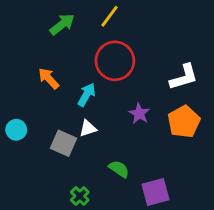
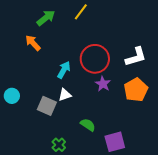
red circle: (115, 61) -> (95, 59), moved
orange arrow: (49, 78) -> (33, 43), moved

